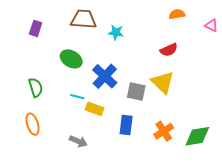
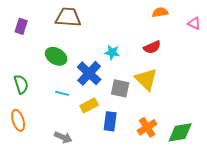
cyan star: (116, 33) -> (112, 52), moved
yellow rectangle: (95, 109) -> (89, 105), moved, turned -48

